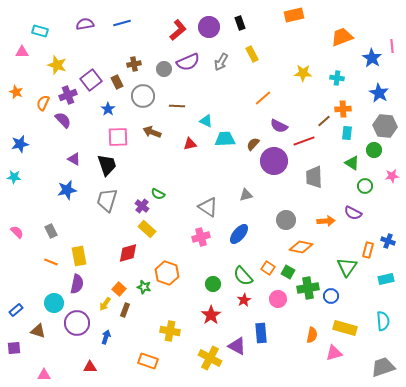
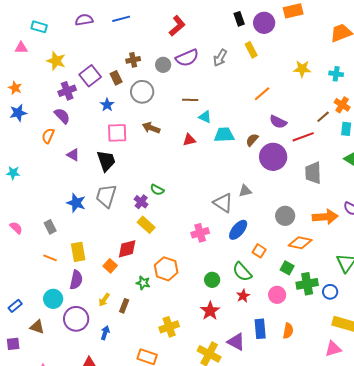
purple circle: (209, 27) -> (264, 23), moved
orange semicircle: (43, 103) -> (48, 136), moved
brown line: (177, 106) -> (190, 100), moved
orange cross: (343, 109) -> (342, 105), turned 35
blue star: (20, 144) -> (18, 113), moved
blue star: (67, 190) -> (76, 203), moved, turned 30
gray triangle: (208, 207) -> (223, 203), moved
orange arrow: (326, 221) -> (325, 217), size x1.4
orange square: (268, 268) -> (259, 251), moved
orange square: (119, 289) -> (110, 266), moved
yellow cross: (170, 331) -> (169, 327), turned -30
orange semicircle: (312, 335) -> (288, 331), moved

